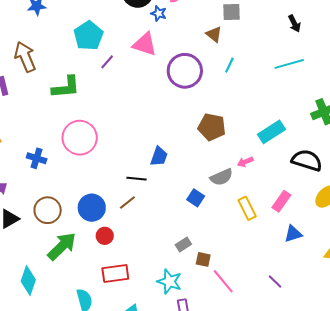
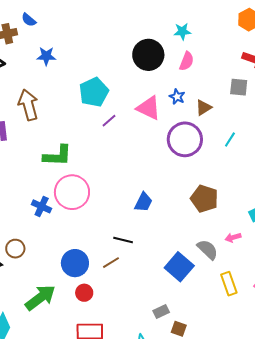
blue star: (159, 13) -> (177, 97), moved
brown triangle: (214, 34) -> (204, 108), moved, turned 42
green L-shape: (66, 87) -> (57, 156), moved
blue trapezoid: (159, 156) -> (143, 202), moved
blue cross: (37, 158) -> (42, 206), moved
gray semicircle: (221, 177) -> (208, 250), turned -120
blue square: (196, 198) -> (179, 267), size x1.6
brown circle: (48, 210) -> (15, 249), moved, size x0.7

